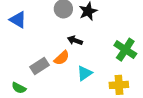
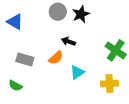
gray rectangle: (40, 66) -> (25, 59), moved, turned 48

